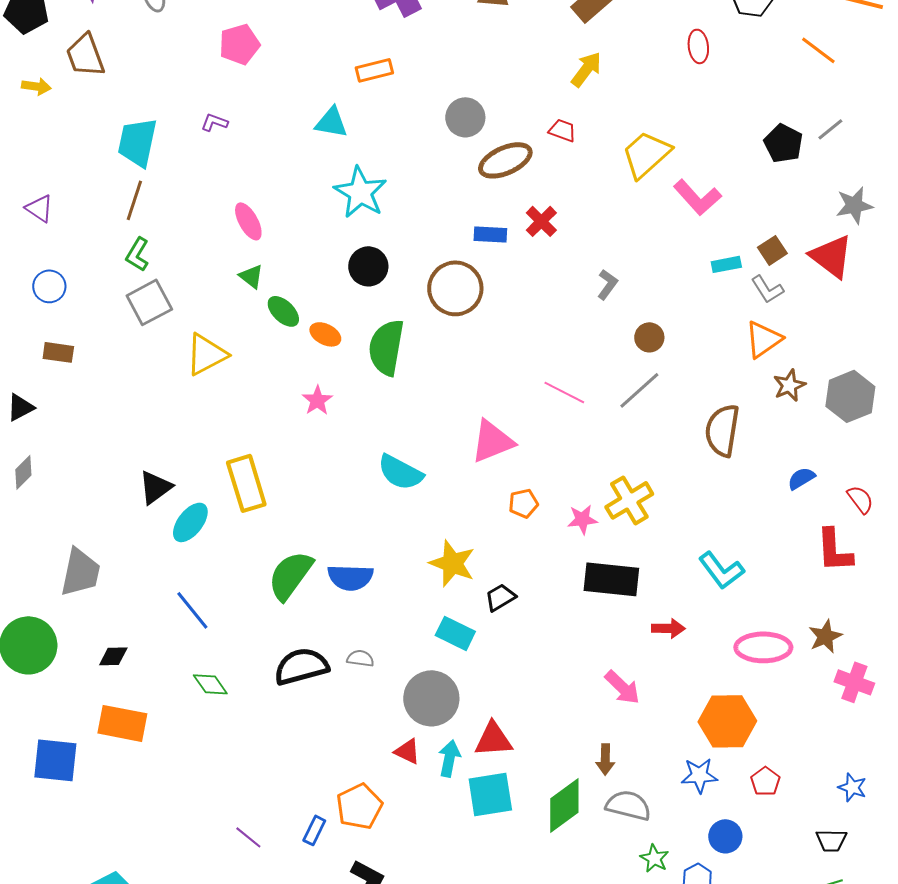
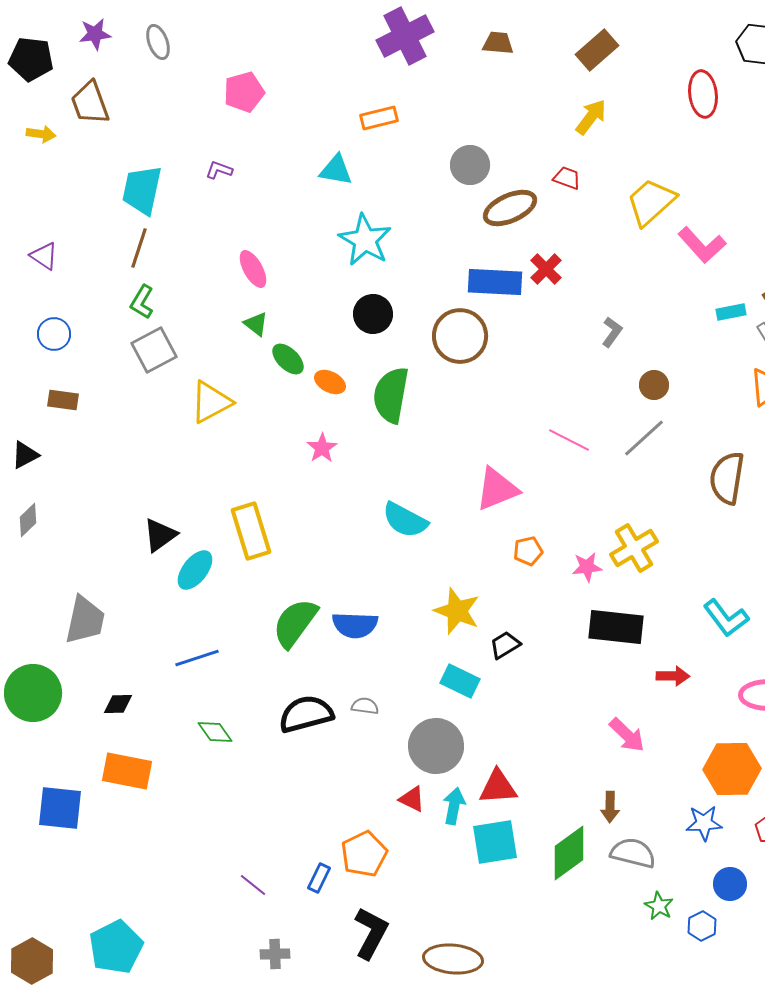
red ellipse: (698, 46) -> (703, 94), size x1.4
blue rectangle: (490, 234) -> (495, 282), size x1.6
blue line: (192, 610) -> (197, 658), turned -69

